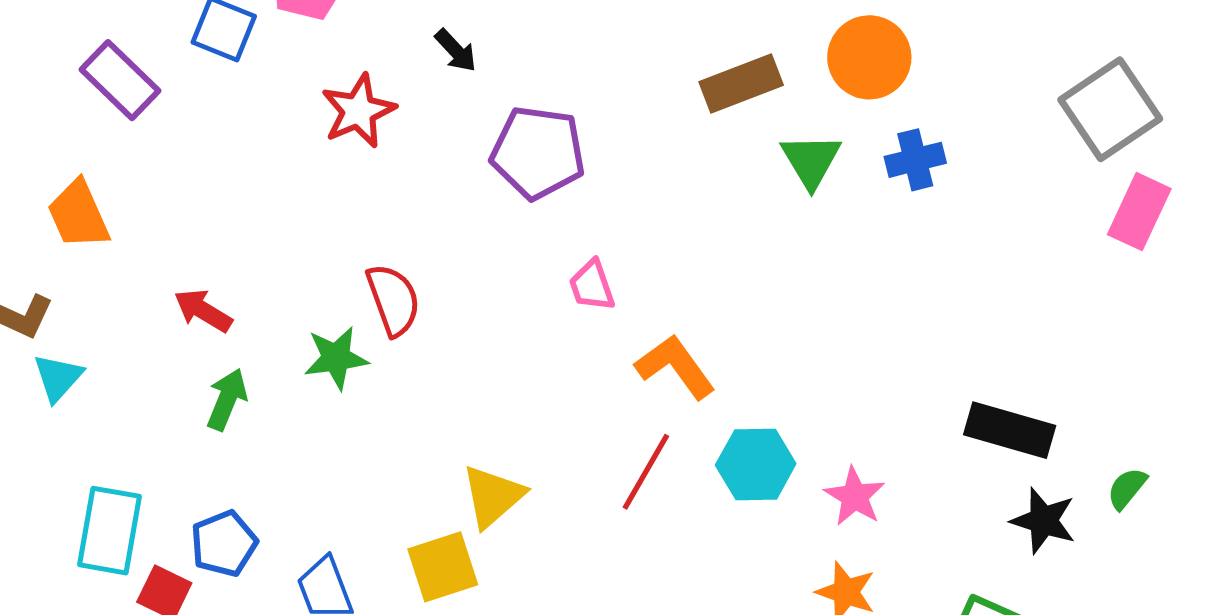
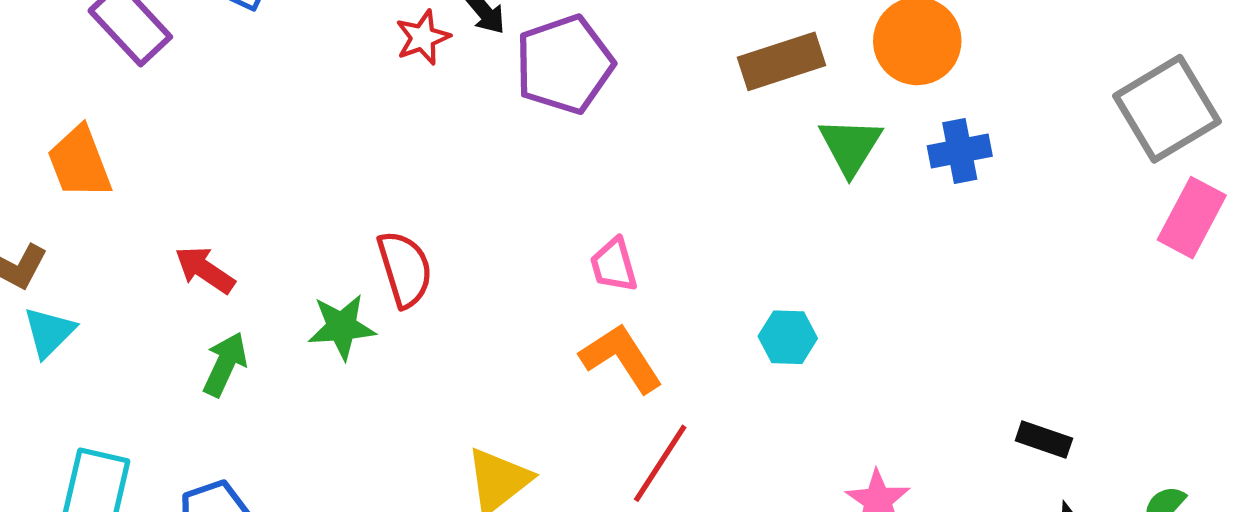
red star: (358, 111) -> (423, 37), moved, size x0.7
purple pentagon: (538, 152) -> (564, 64), moved, turned -30
orange L-shape: (675, 367) -> (621, 358), moved
black rectangle: (1010, 430) -> (1044, 440), size x0.6
cyan hexagon: (756, 464) -> (788, 337), moved, size x0.7

